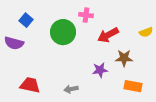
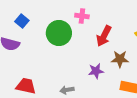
red arrow: (108, 35) -> (104, 36), turned -35

